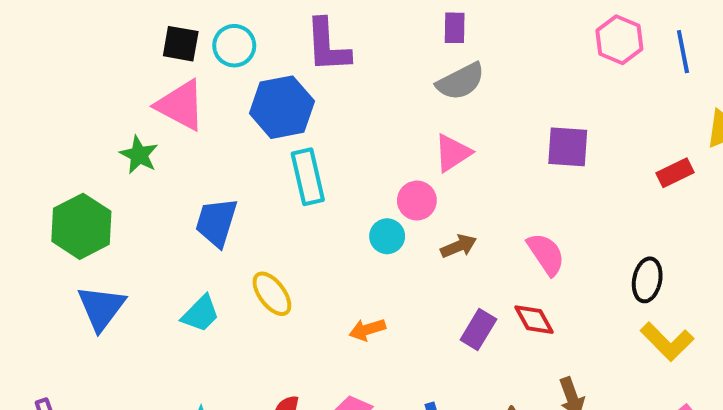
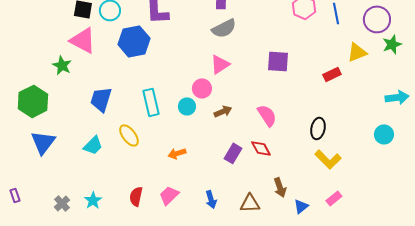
cyan rectangle: (308, 177) -> (151, 102), moved

